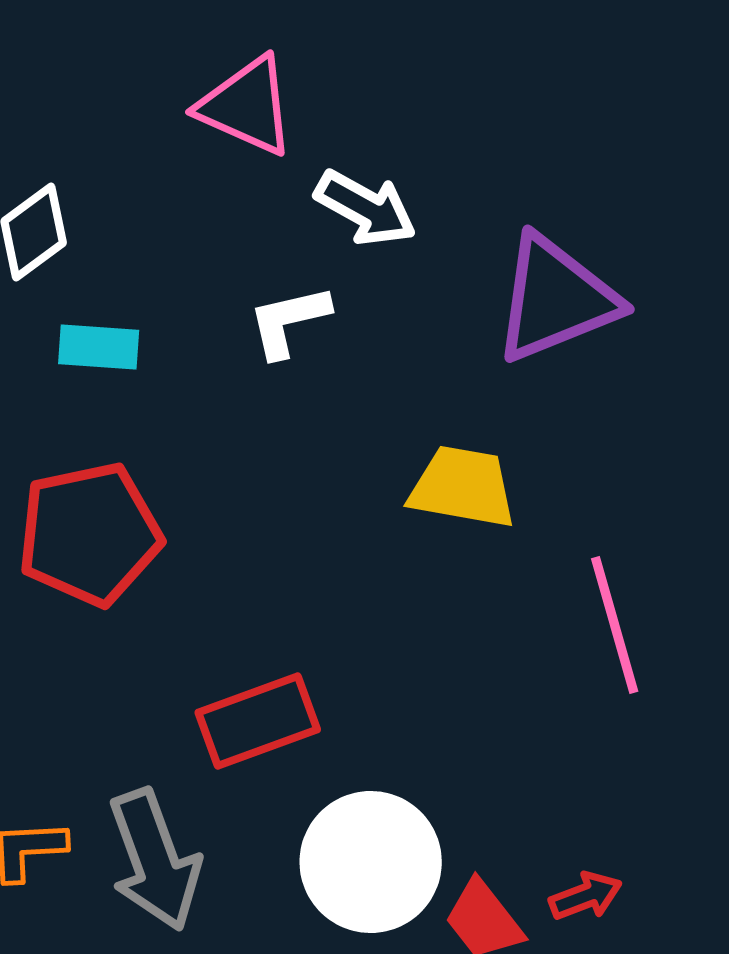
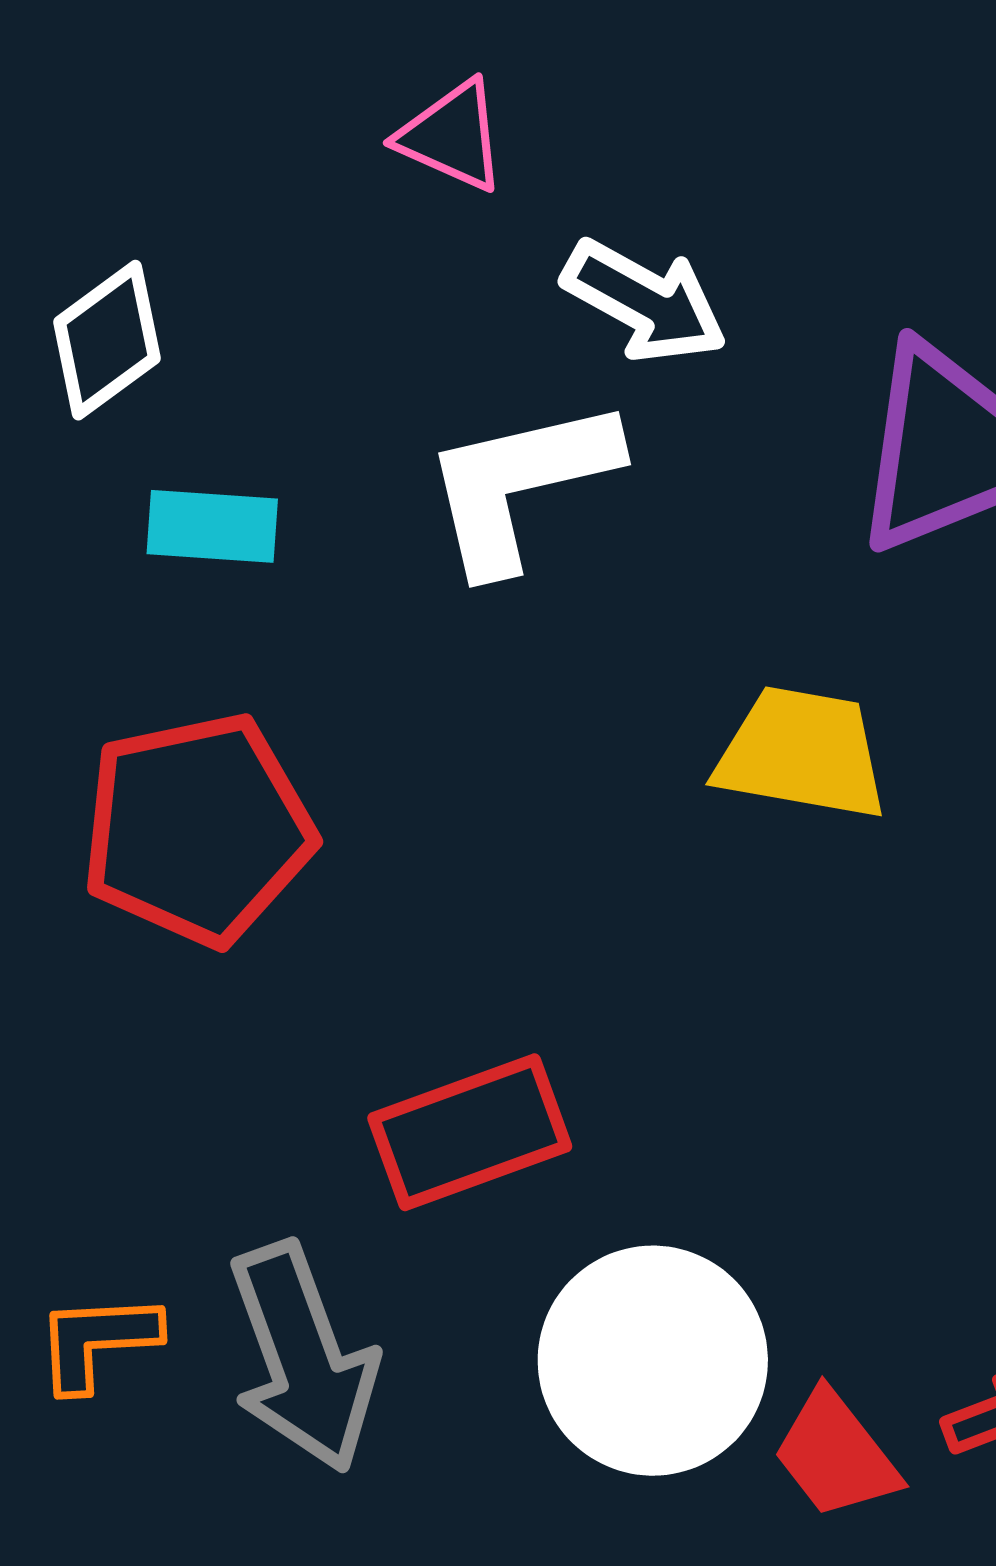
pink triangle: (247, 106) -> (452, 136), size x0.7
white L-shape: (289, 321) -> (520, 484), size x1.5

